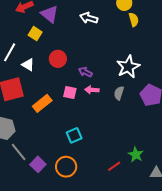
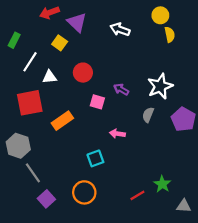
white triangle: (28, 65) -> (49, 77), turned -40
purple arrow: (85, 72) -> (121, 89), moved
pink arrow: (92, 90) -> (117, 134), moved
pink square: (70, 93) -> (97, 102), moved
purple square: (38, 164) -> (46, 199), moved

